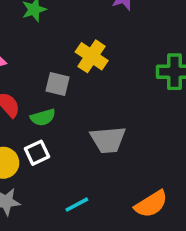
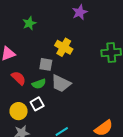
gray trapezoid: (108, 140) -> (61, 84), moved, turned 35

